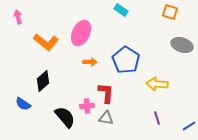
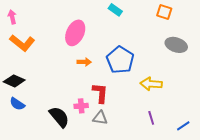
orange L-shape: (46, 42) -> (22, 43), moved
black diamond: (43, 81) -> (14, 81), moved, turned 65

